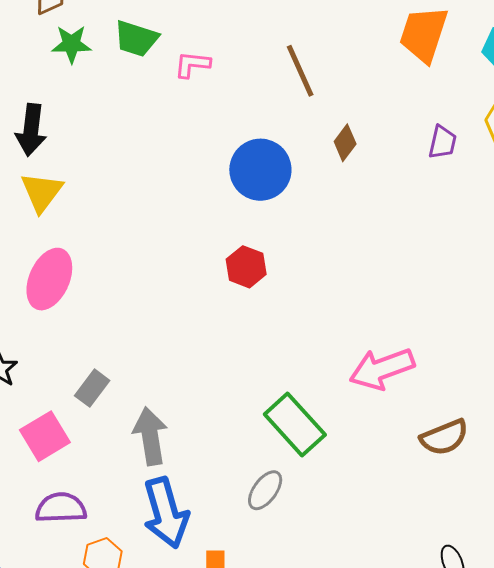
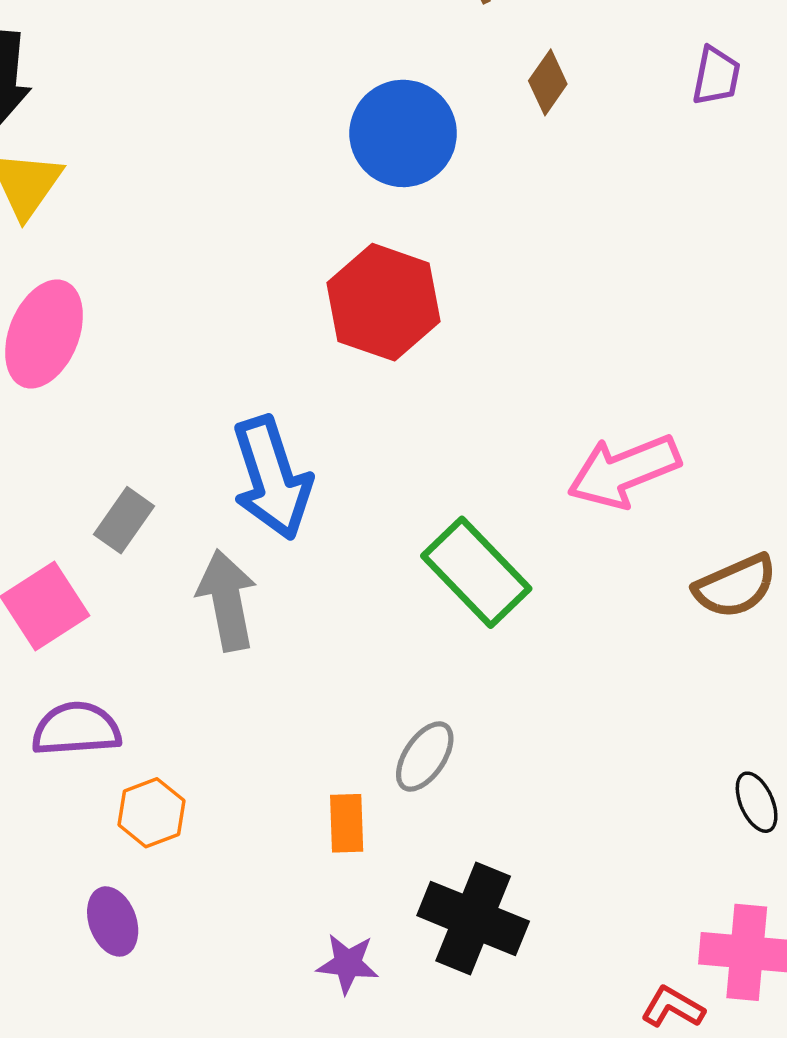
red hexagon: (246, 267) -> (384, 302), size x1.6
gray ellipse: (265, 490) -> (425, 757), moved
blue arrow: (166, 513) -> (272, 478), moved

